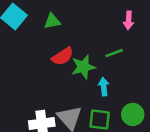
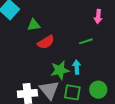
green triangle: (52, 21) -> (34, 25), moved
green star: (83, 67) -> (60, 70), moved

